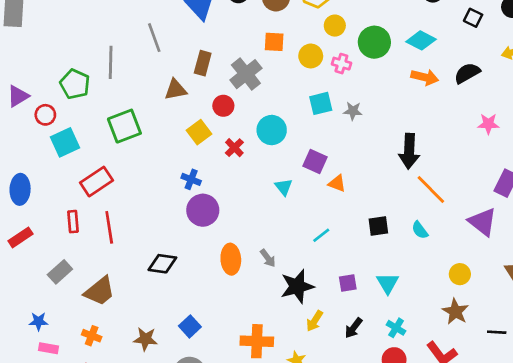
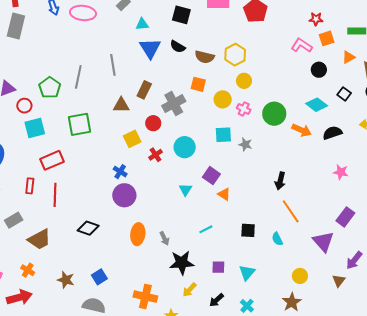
cyan diamond: (421, 40) -> (317, 105), moved
green circle: (374, 42) -> (274, 114), moved
black arrow: (409, 151) -> (280, 181), size x0.7

